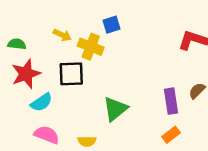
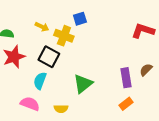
black square: (71, 74) -> (49, 57), turned 30
cyan semicircle: (41, 102) -> (40, 81), moved, turned 144

